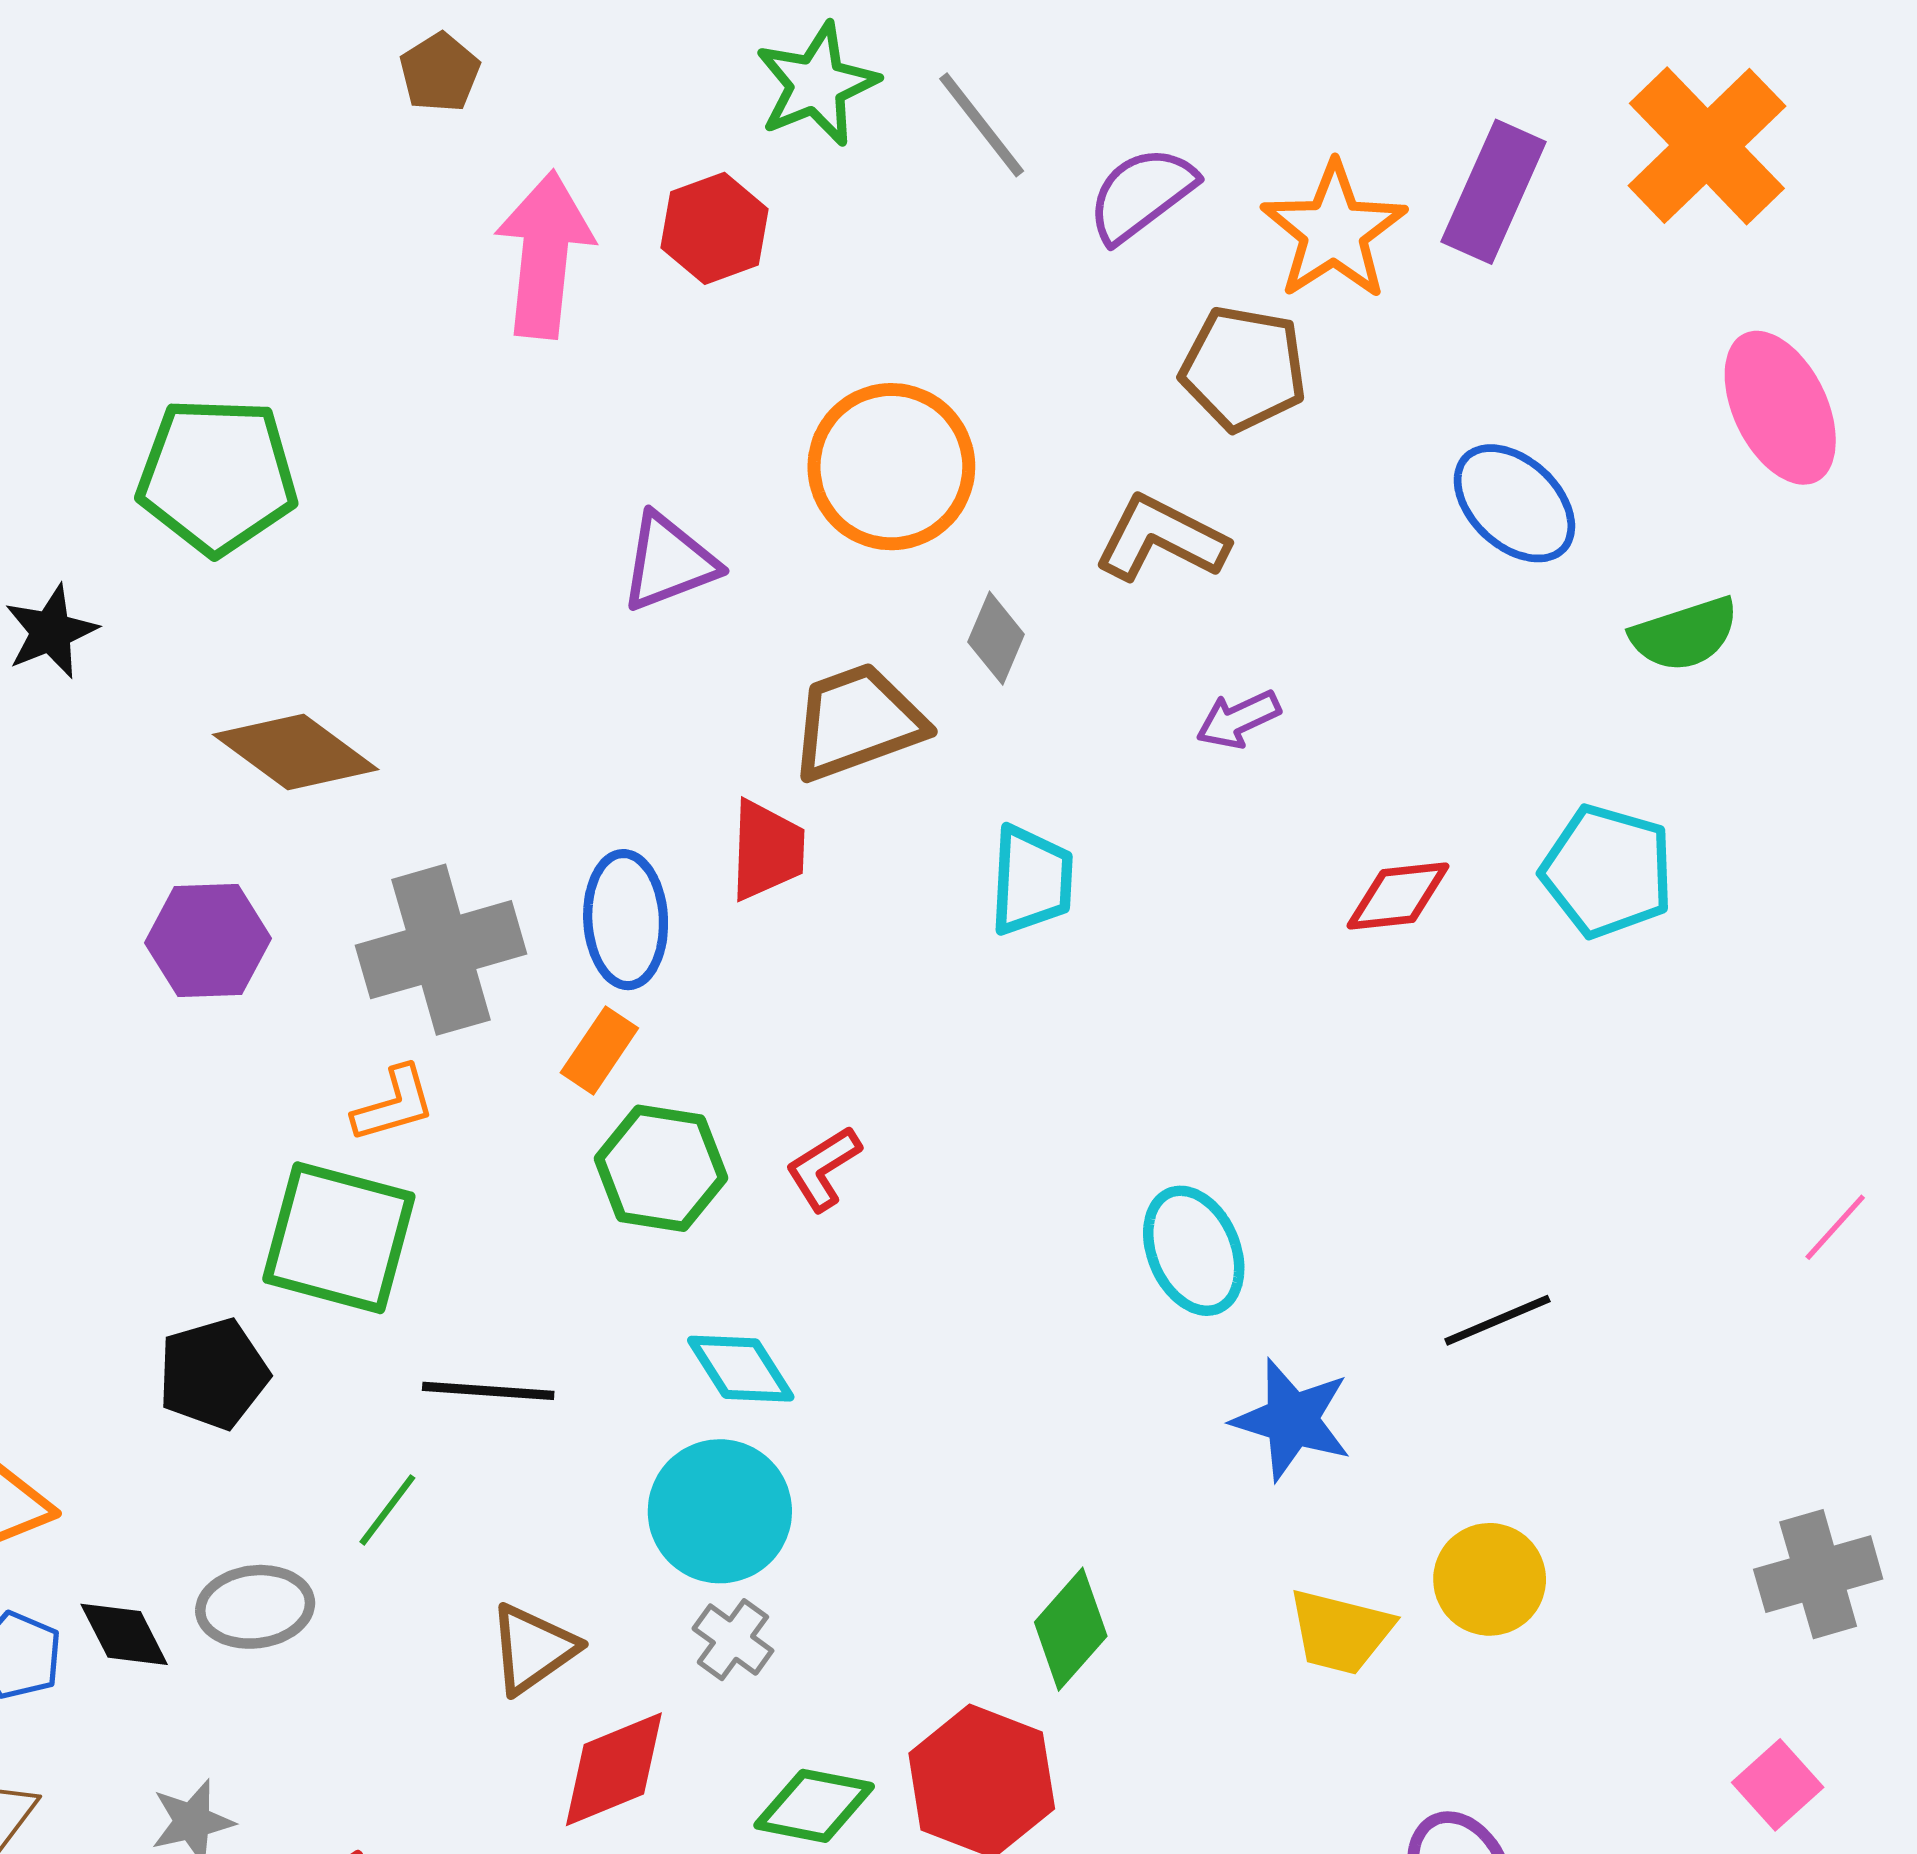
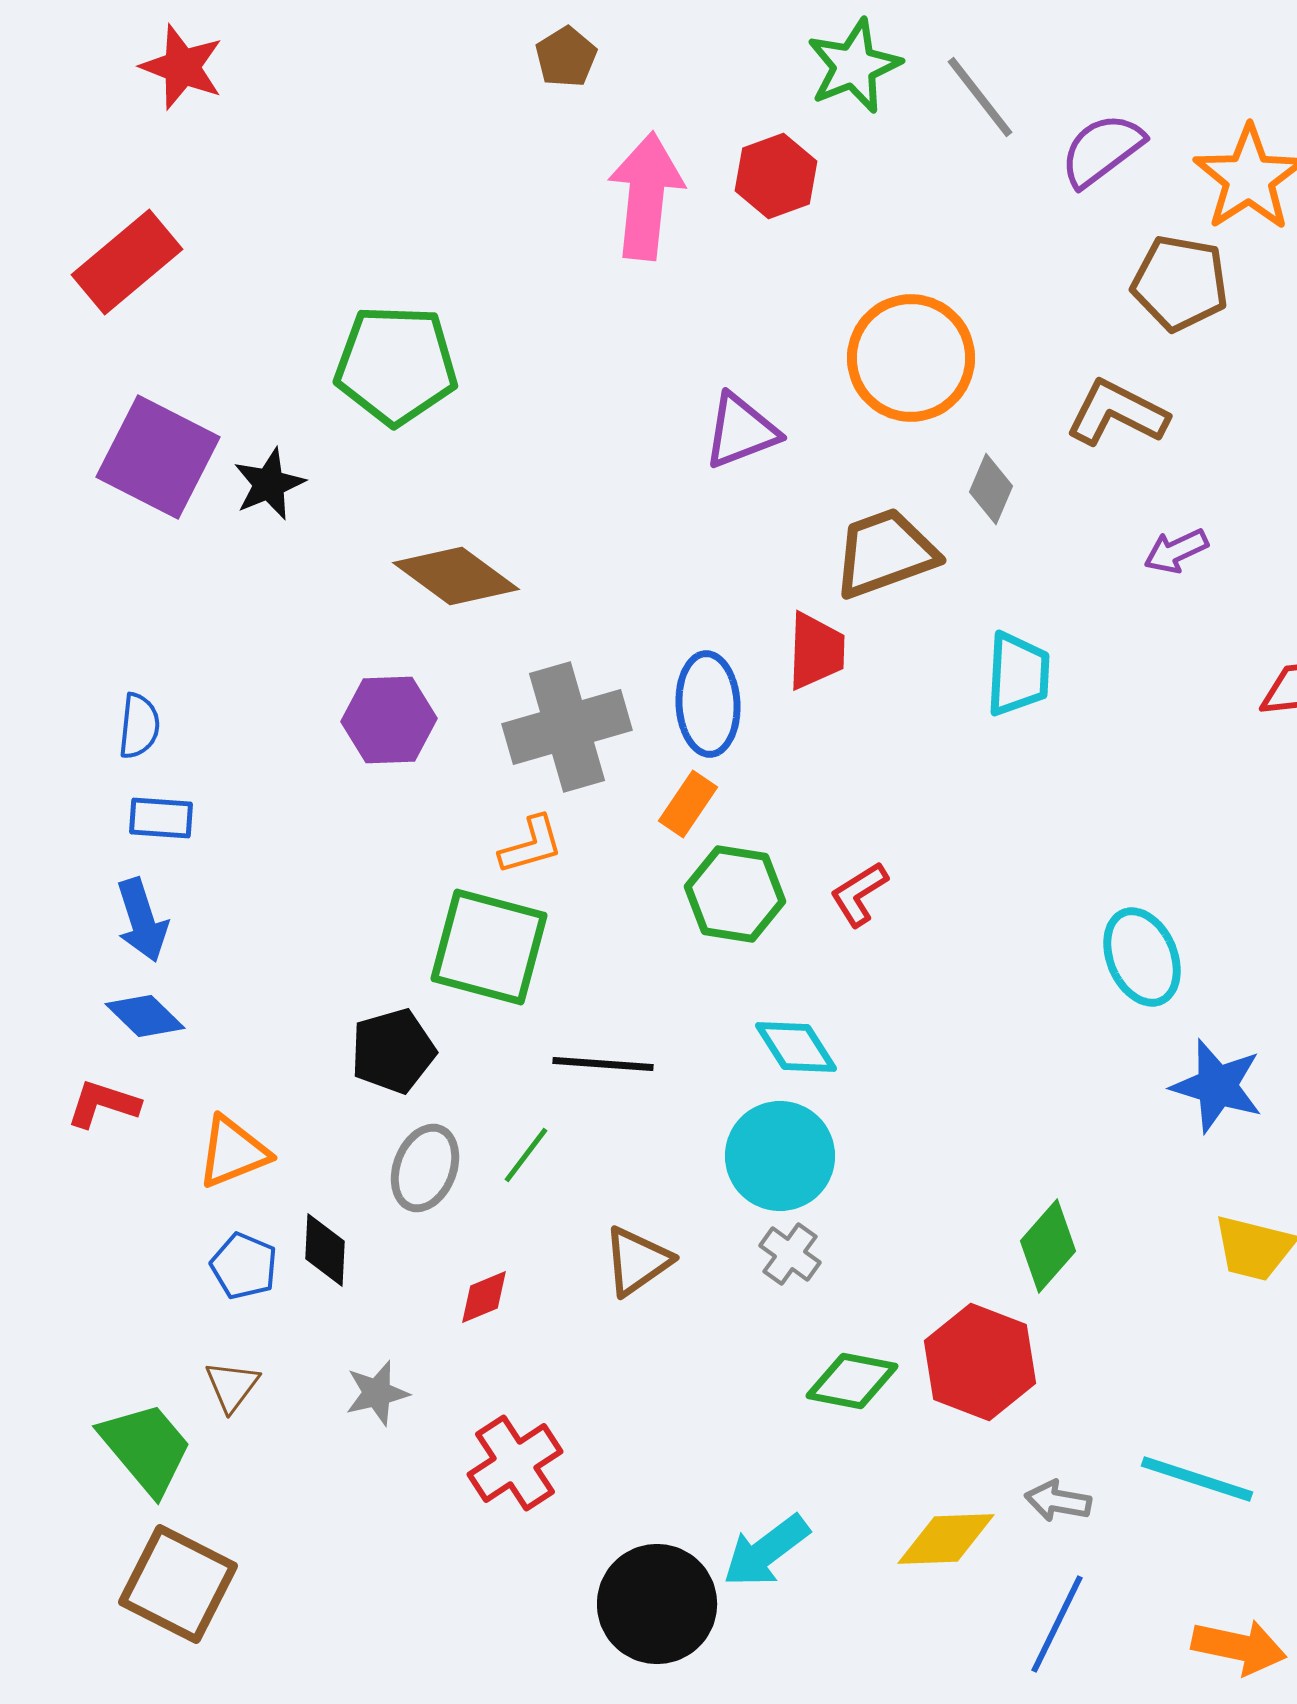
gray ellipse: (255, 1607) -> (425, 1168), moved, turned -62
black diamond: (124, 1634) -> (325, 1250), turned 30
red diamond: (614, 1769) -> (484, 1297), moved, size x0.6

